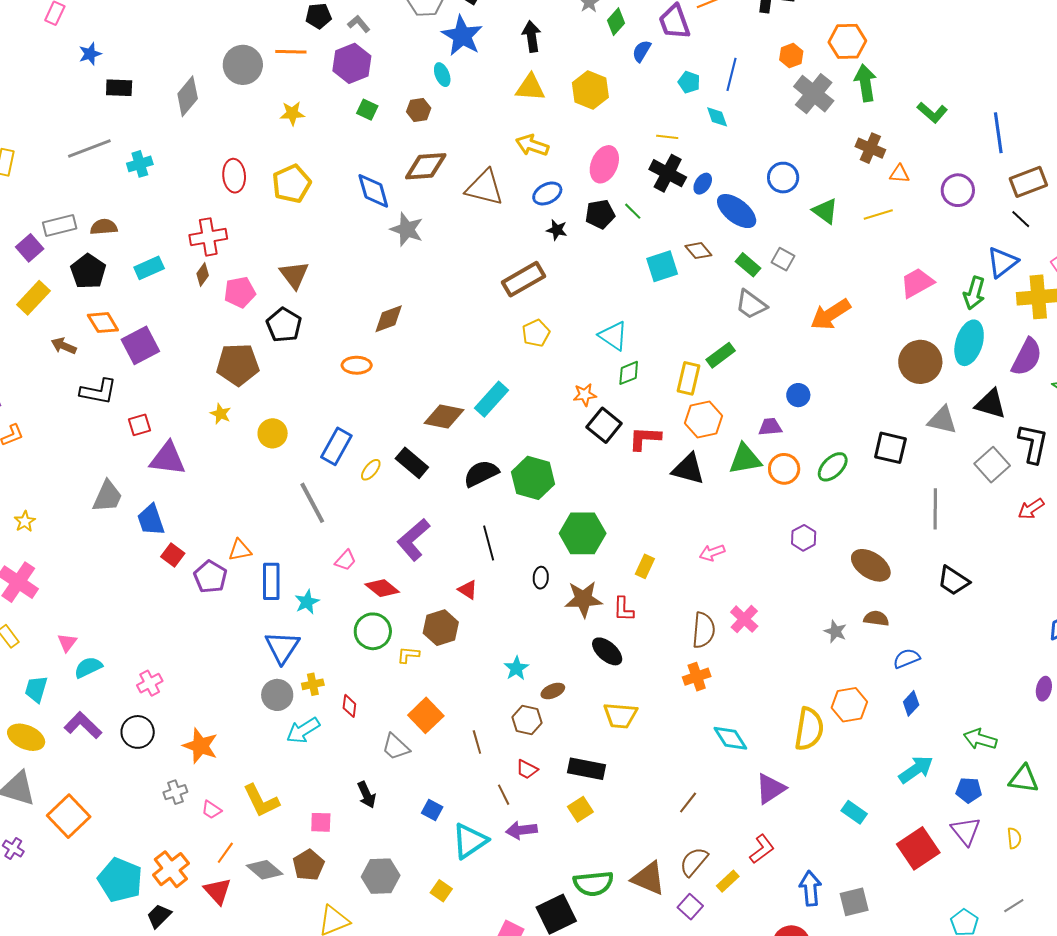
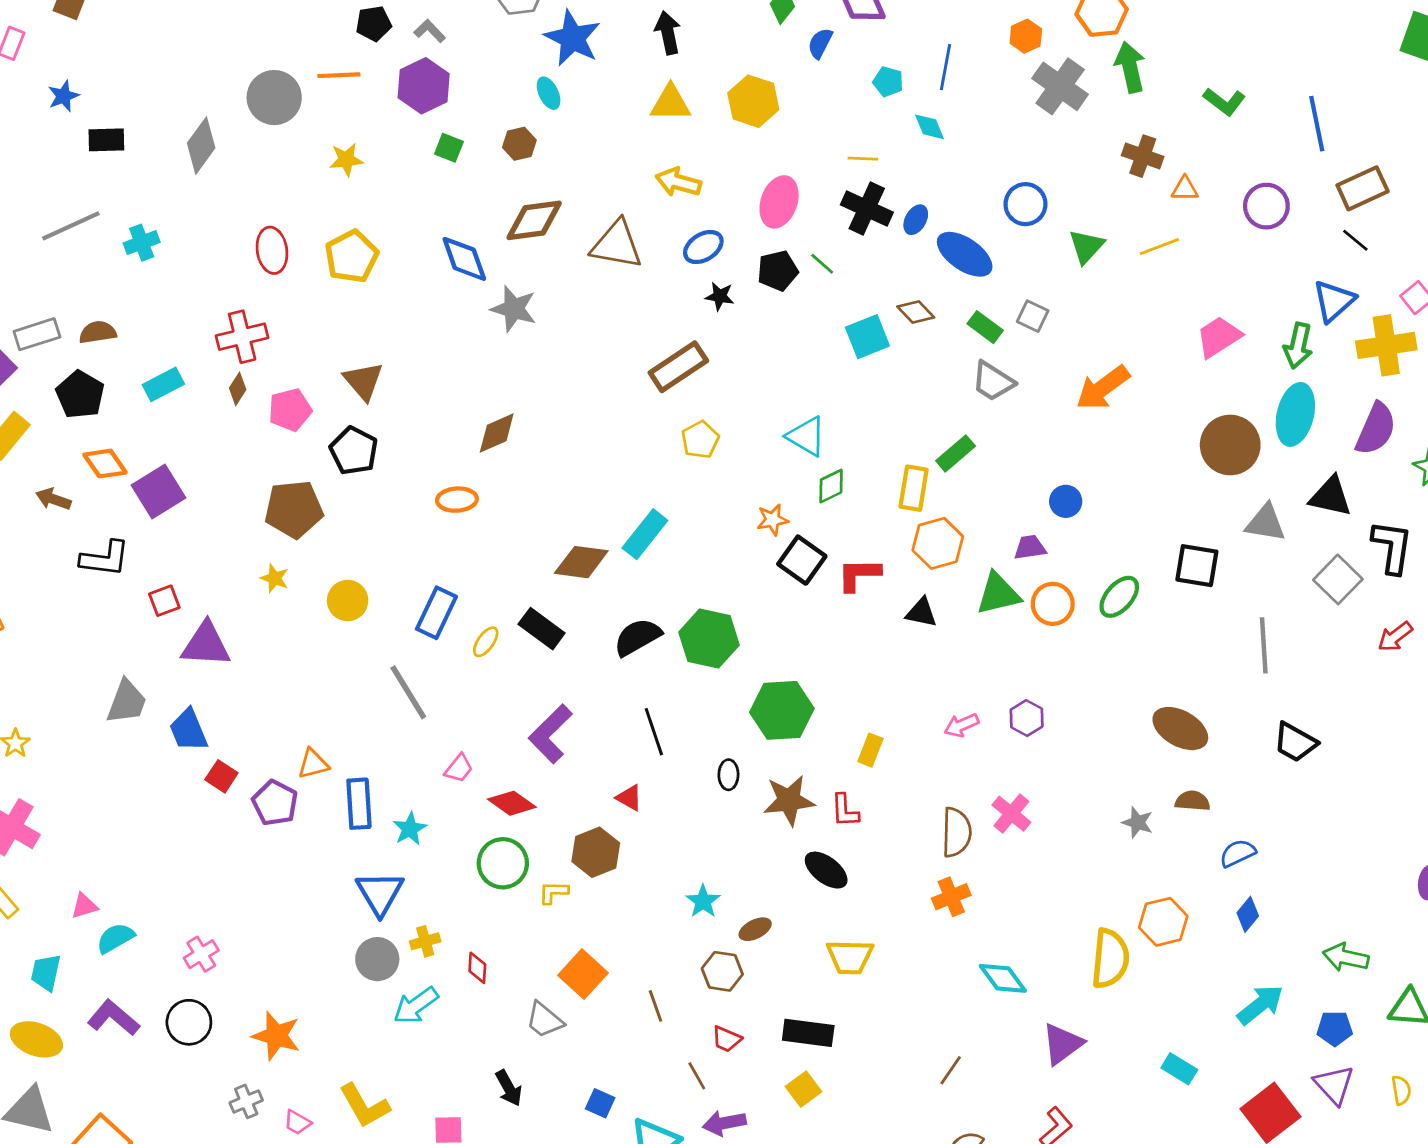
green triangle: (825, 211) -> (1086, 246), turned 40
black triangle: (688, 469) -> (921, 613), size x0.7
purple hexagon: (804, 538) -> (1027, 718), moved
pink triangle: (67, 643) -> (84, 906), turned 40

